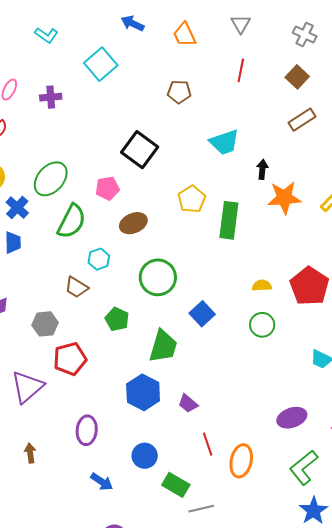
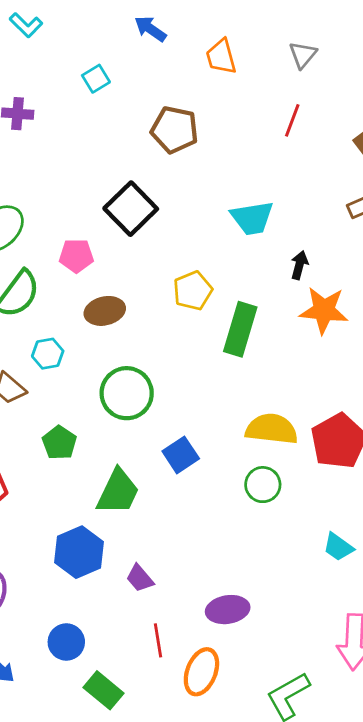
cyan square: (101, 64) -> (96, 79), size x0.6
brown pentagon: (179, 92) -> (175, 130), moved, size x1.4
yellow semicircle: (262, 285) -> (272, 429), size x1.8
purple ellipse: (292, 418) -> (228, 610), moved

